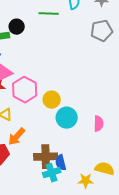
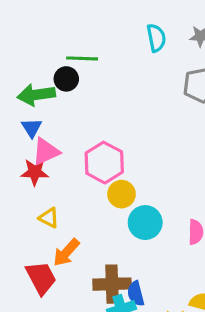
green line: (49, 14) -> (82, 58), moved
pink hexagon: (25, 90) -> (104, 163), moved

